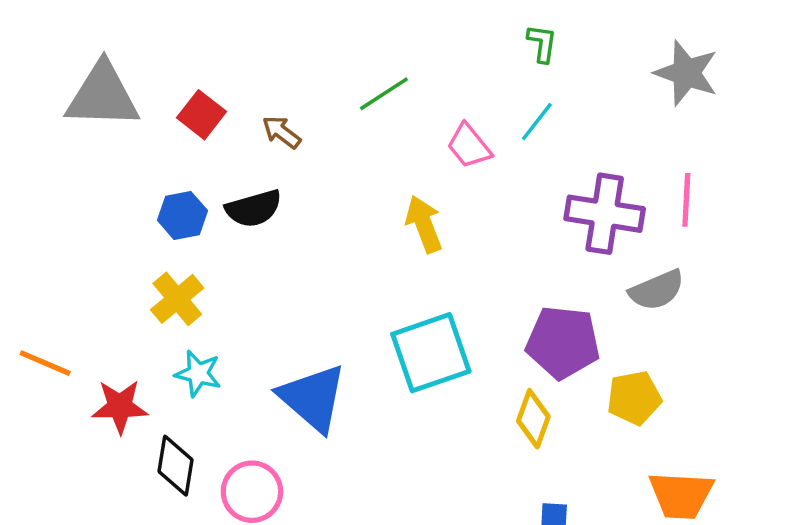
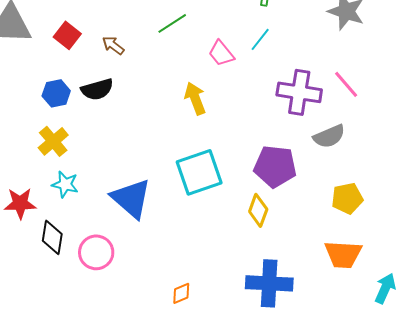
pink line: (686, 200) -> (346, 84), turned -44
yellow pentagon: (634, 398) -> (347, 198), moved

